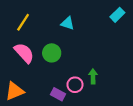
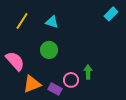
cyan triangle: (68, 23) -> (52, 22), moved
pink semicircle: (24, 53) -> (15, 61), moved
orange triangle: (15, 91) -> (32, 84), moved

